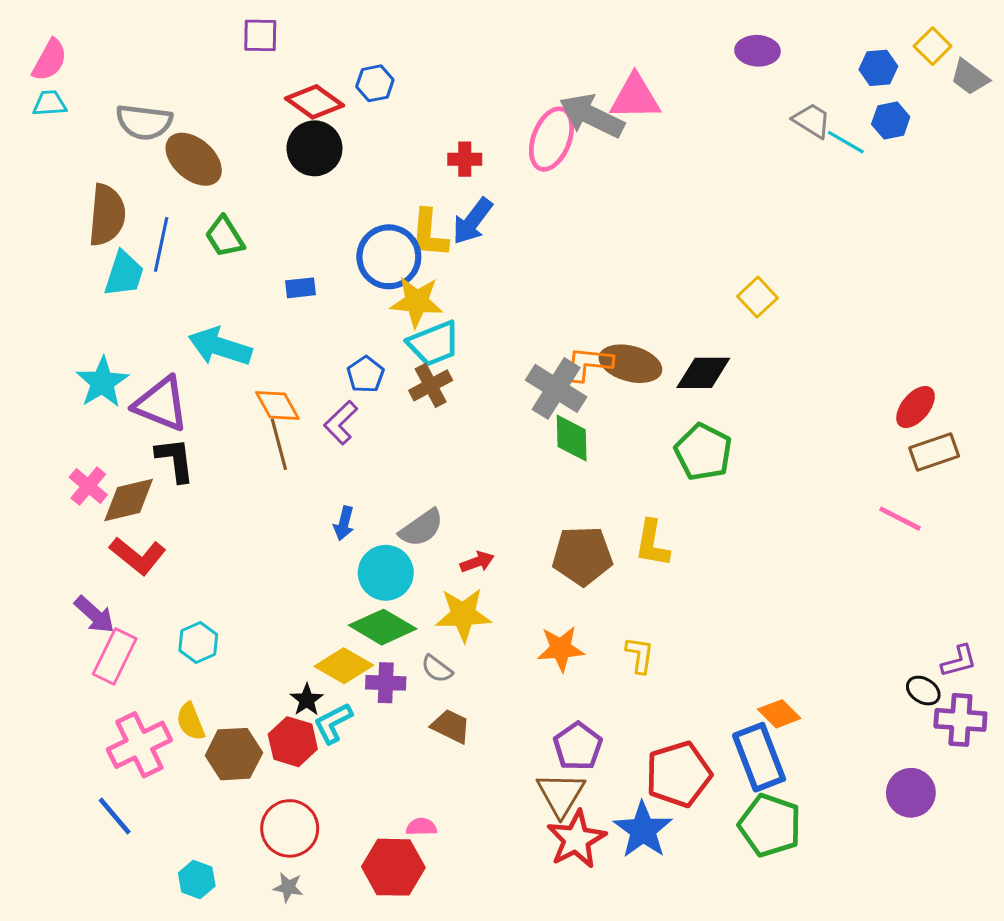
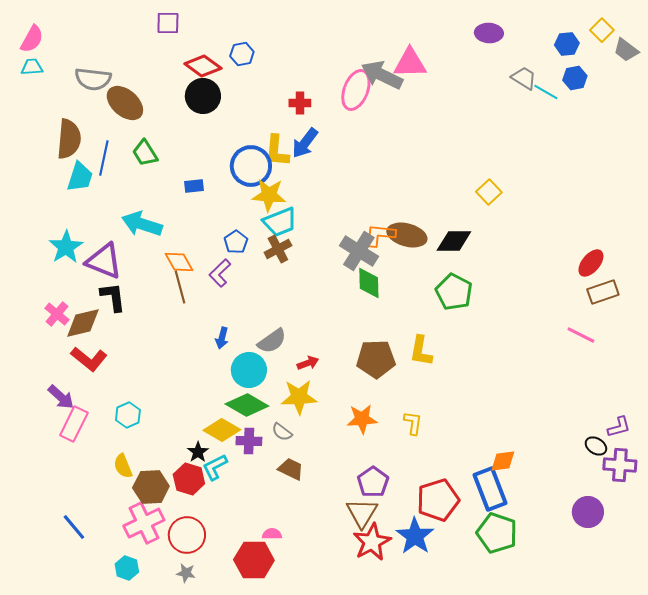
orange diamond: (779, 714) -> (503, 461), turned -52
pink cross: (139, 745) -> (144, 523), moved

